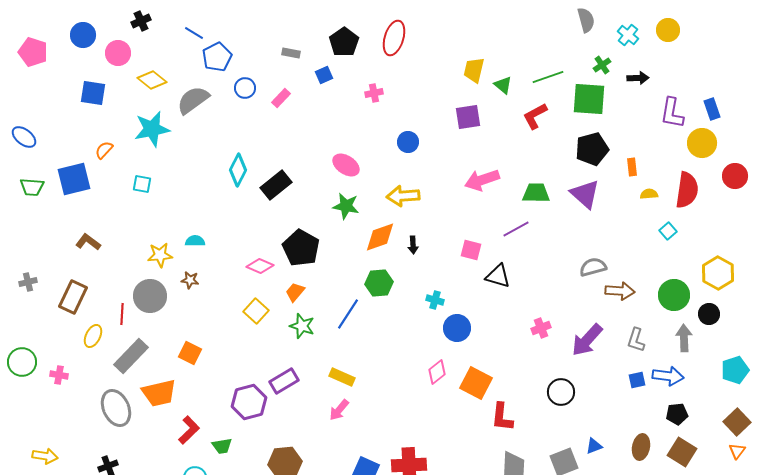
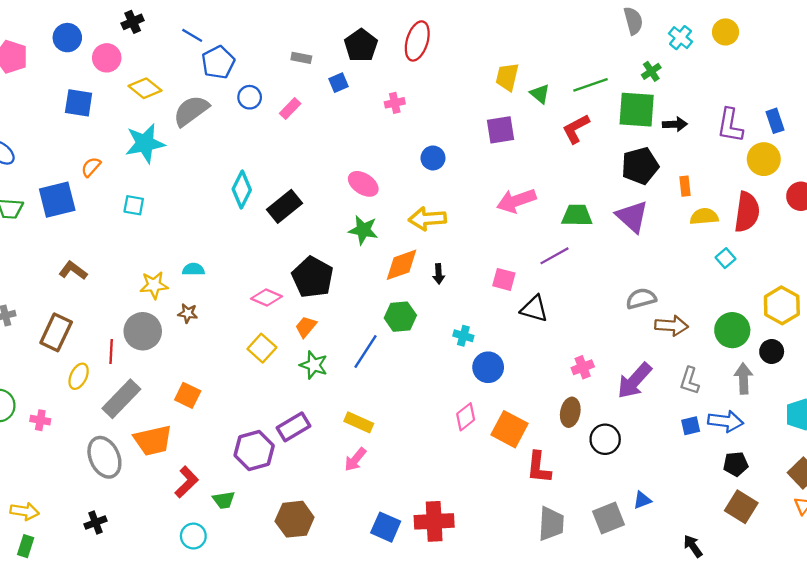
black arrow: (638, 78) -> (675, 124), moved
yellow semicircle: (649, 194) -> (704, 216), size x1.4
brown ellipse: (641, 447) -> (570, 412), moved

